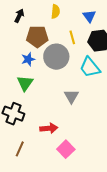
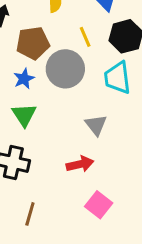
cyan trapezoid: (90, 67) -> (117, 78), turned 40
red arrow: (49, 128) -> (80, 164), moved

